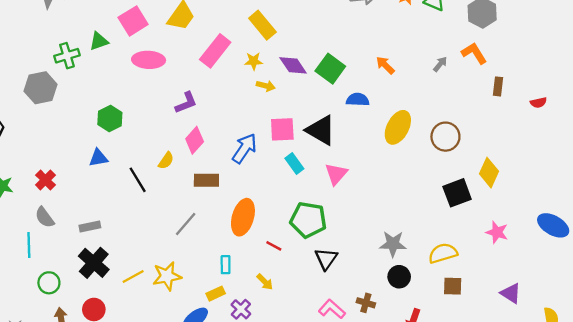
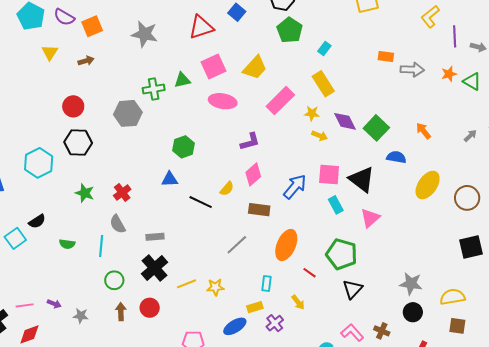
black line: (138, 180) -> (201, 202), turned -40
yellow star: (167, 276) -> (215, 287), size x0.7

